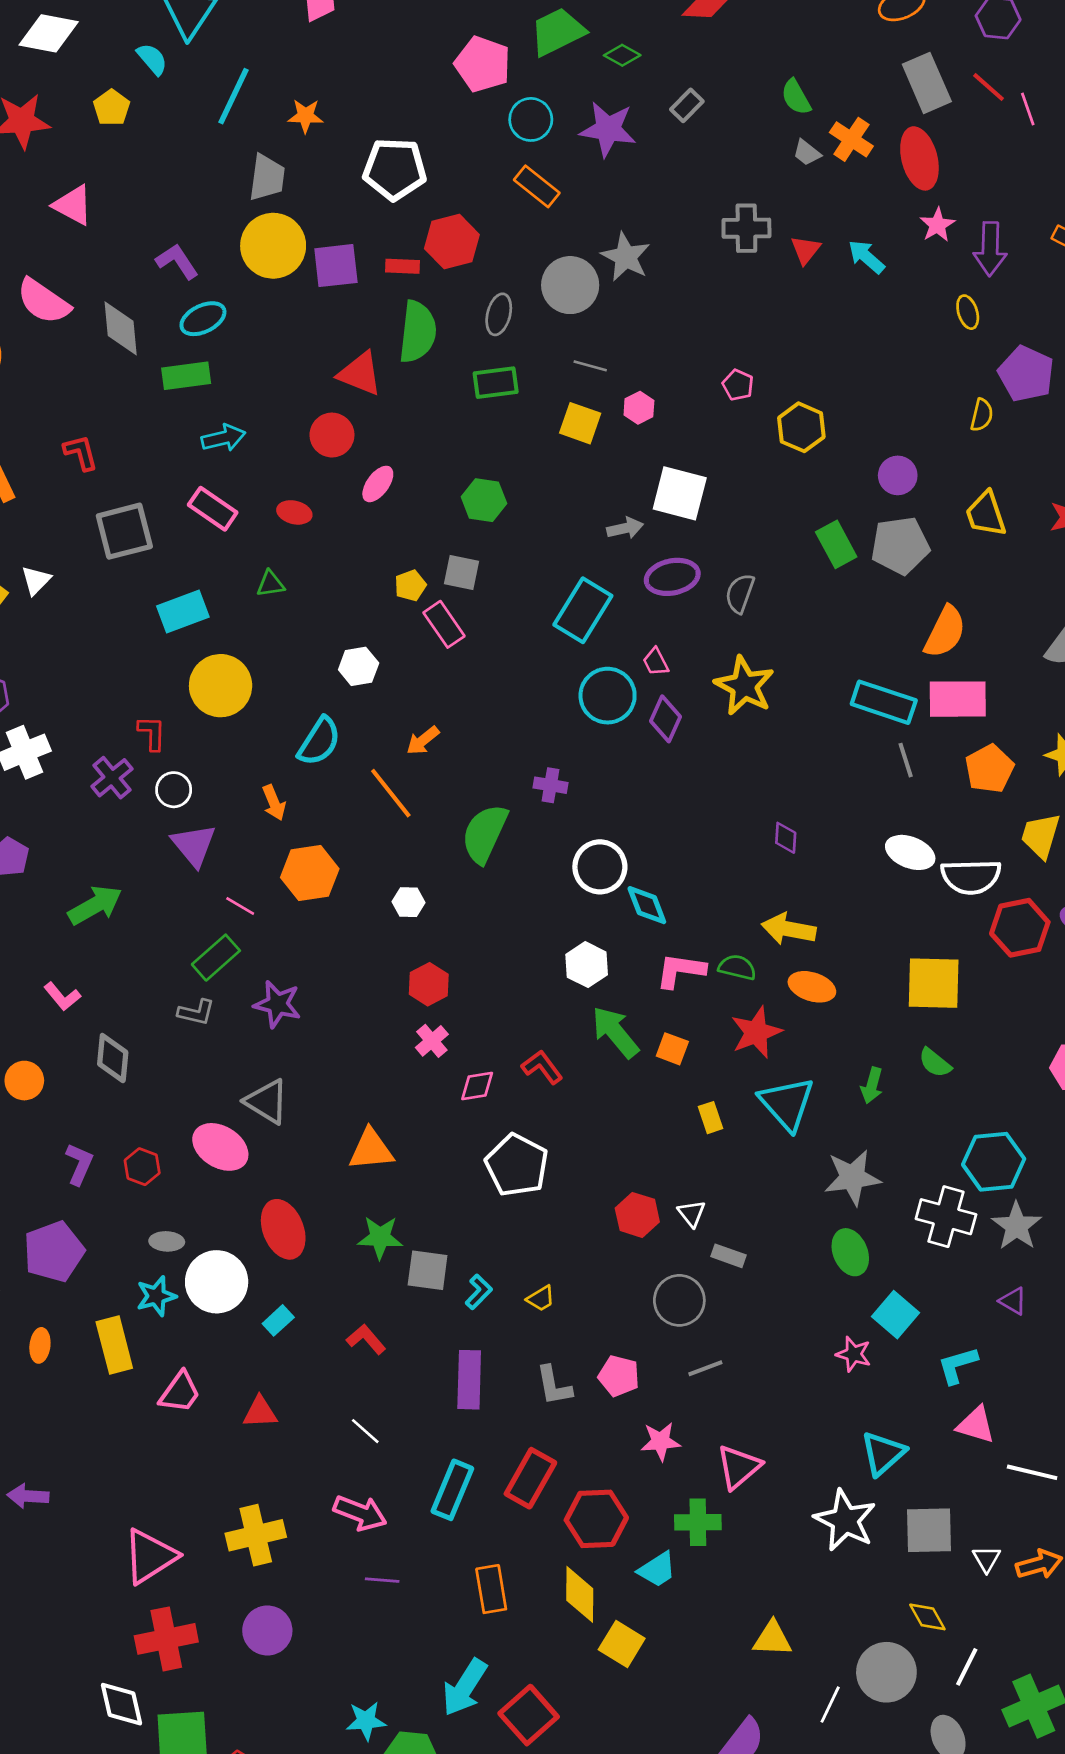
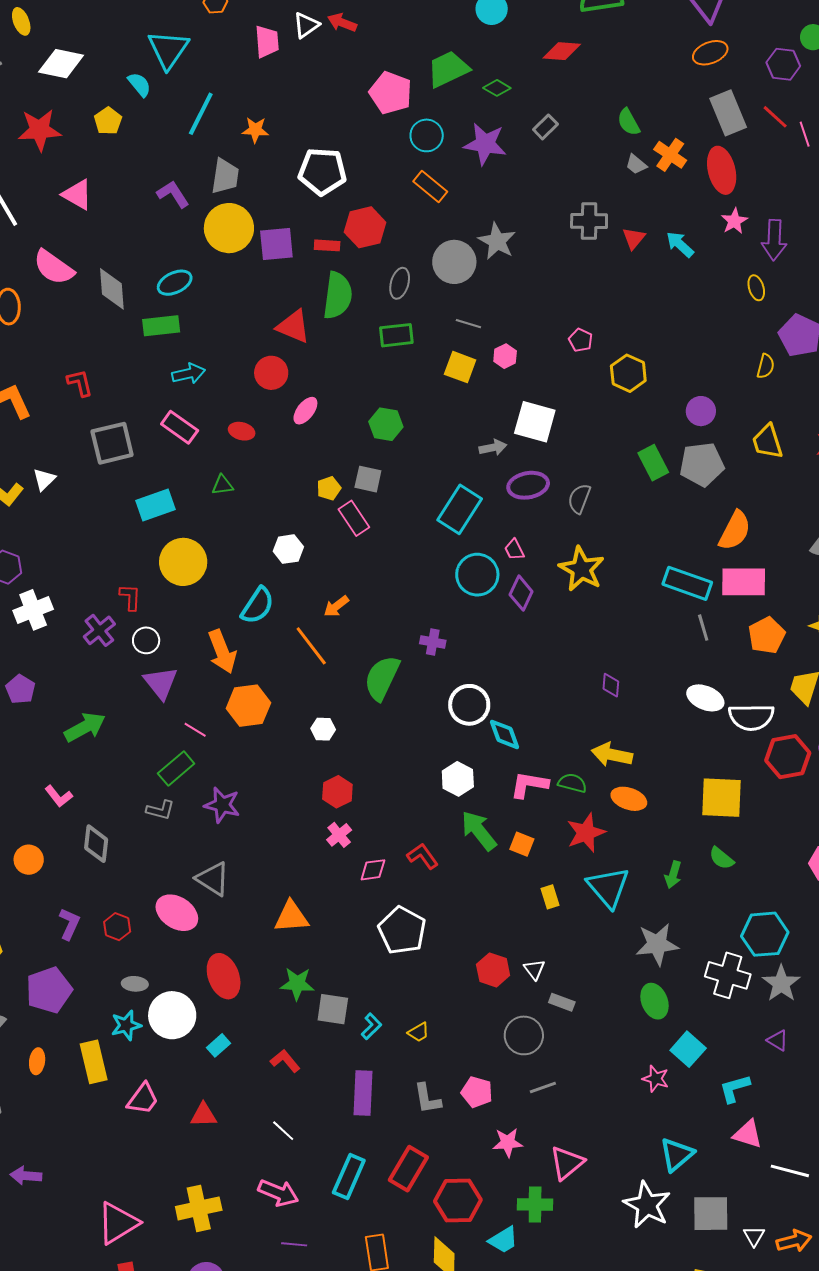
purple L-shape: (177, 261) -> (173, 194), moved
orange arrow: (274, 803) -> (222, 652), size x1.6

